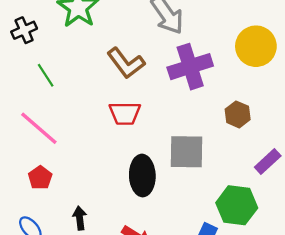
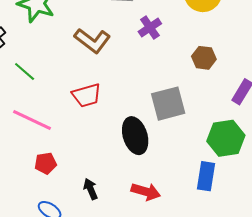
purple cross: (190, 67) -> (150, 28), size x0.6
red trapezoid: (125, 113) -> (87, 95), moved
red pentagon: (40, 178) -> (46, 163), turned -30

